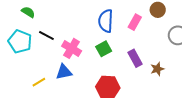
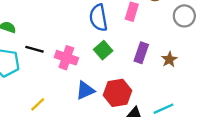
purple rectangle: (135, 58) -> (141, 53), turned 60
blue triangle: (64, 72) -> (85, 90), moved

